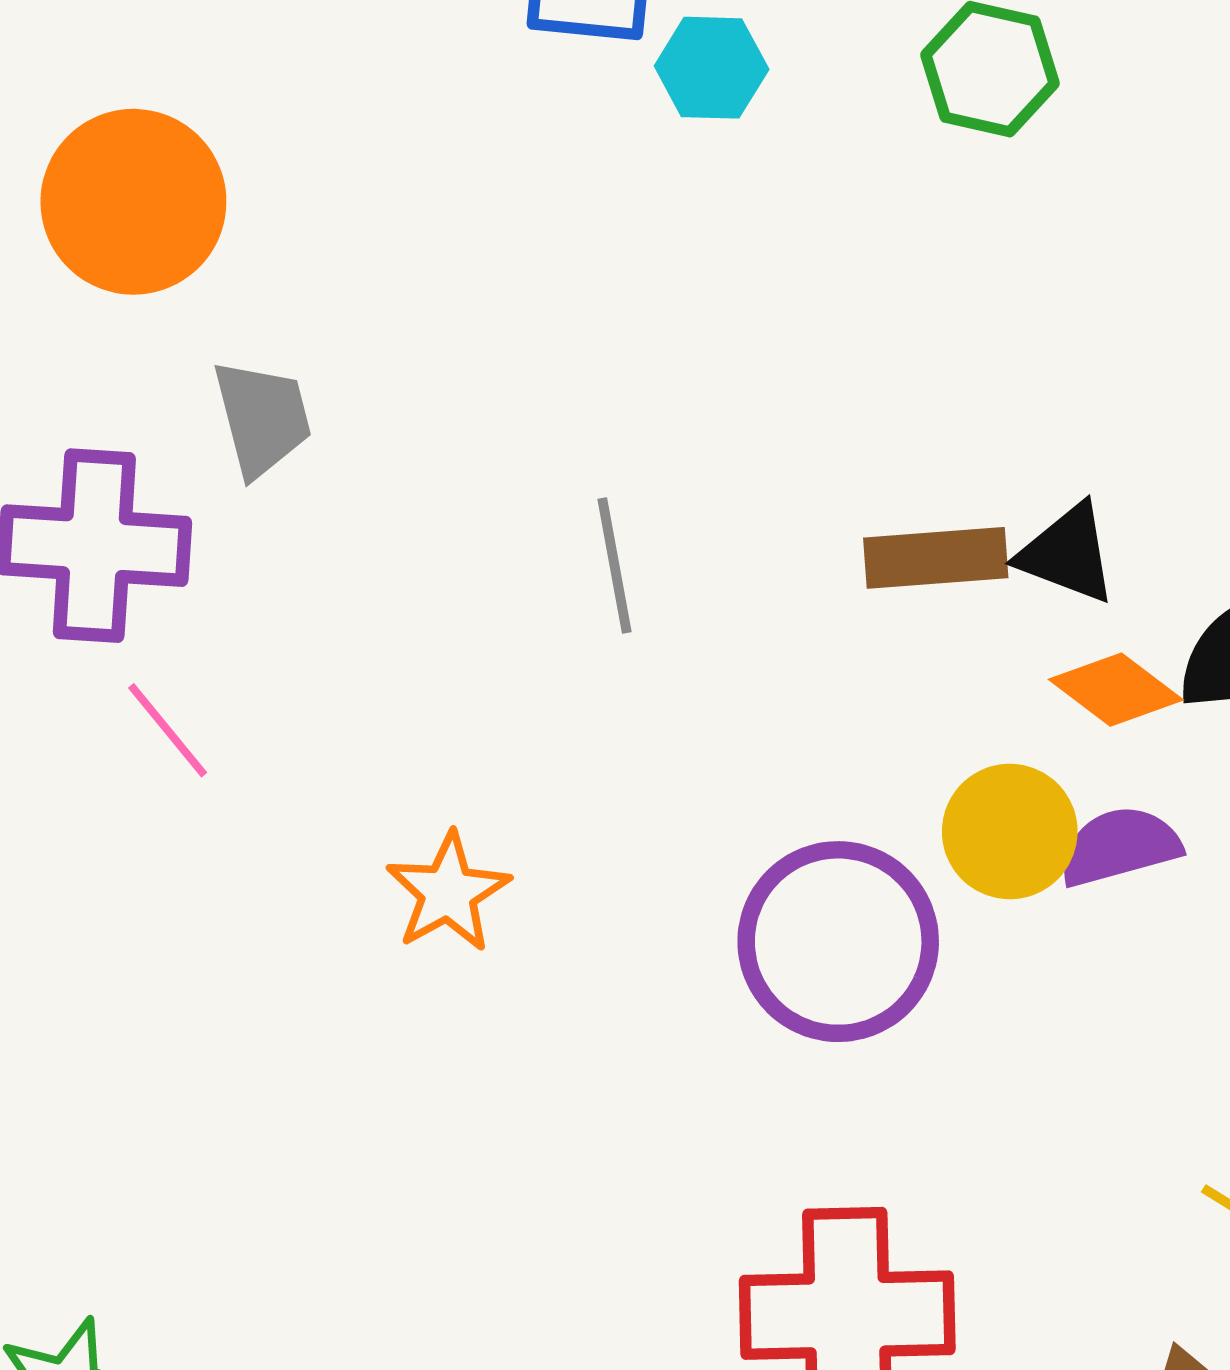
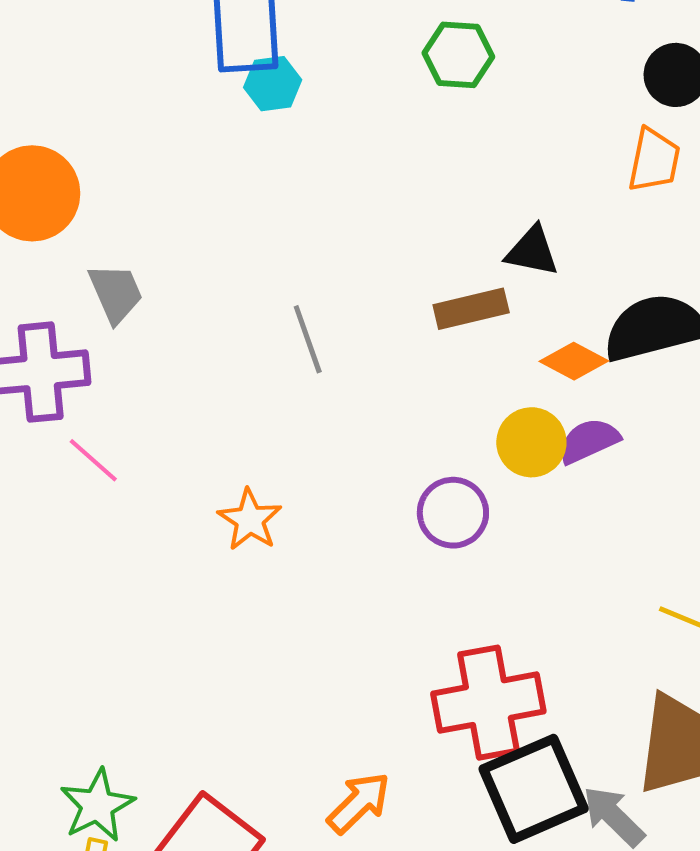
cyan hexagon: (712, 68) -> (273, 84), moved
black triangle: (1067, 554) -> (532, 251), moved
purple circle: (838, 942) -> (453, 513), size x0.7

